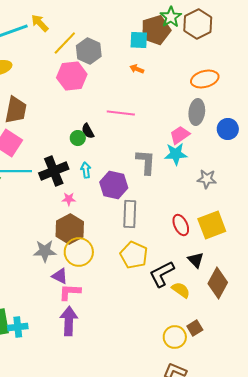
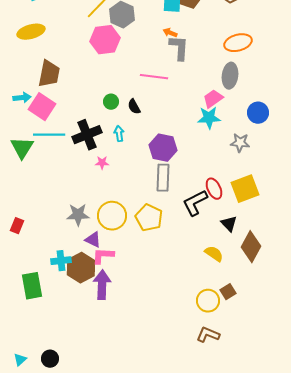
blue circle: (228, 129) -> (258, 113), moved
black semicircle: (88, 131) -> (134, 107), moved
gray L-shape: (146, 162) -> (179, 48), moved
purple hexagon: (114, 185) -> (163, 148), moved
brown hexagon: (70, 229) -> (81, 268), moved
yellow pentagon: (134, 255) -> (149, 218), moved
black L-shape: (162, 274) -> (195, 203), moved
cyan cross: (18, 327) -> (61, 261), moved

